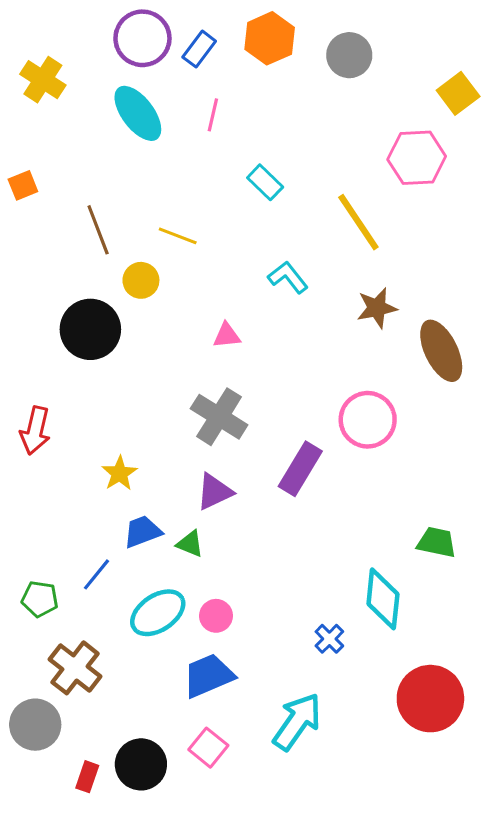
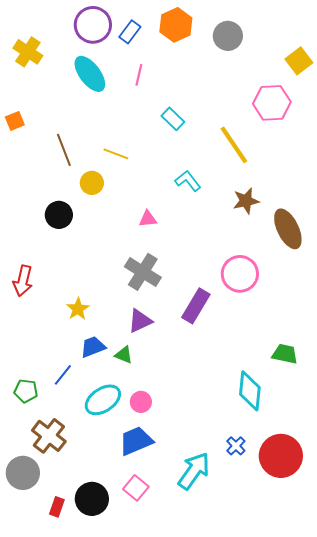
black circle: (90, 329) -> (59, 215), size x0.7
blue cross: (329, 639) -> (236, 446), moved

